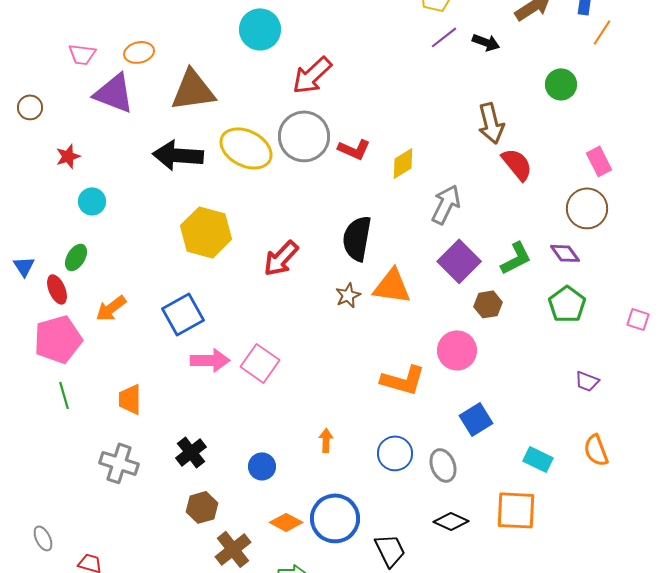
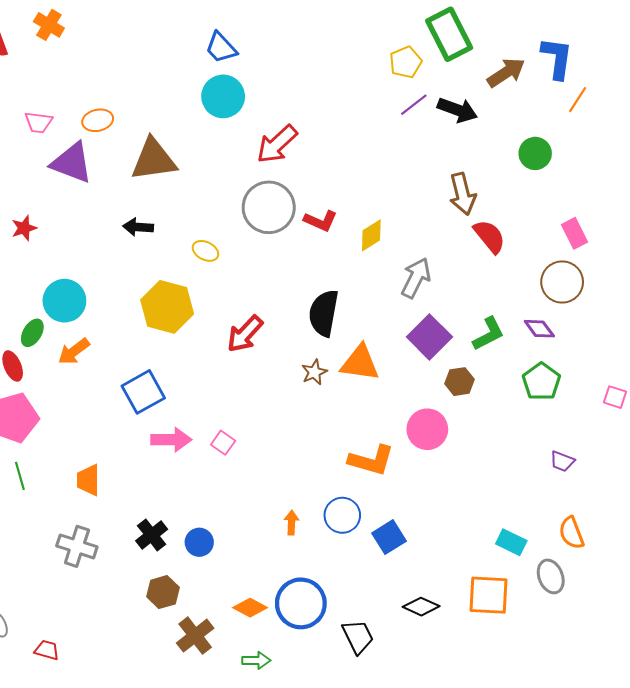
black arrow: (486, 42) -> (457, 110), size x1.4
yellow ellipse: (246, 148) -> (205, 251), moved, size x0.5
black arrow: (178, 155) -> (138, 227), size x0.6
cyan circle: (92, 201) -> (64, 301), moved, size x1.5
orange arrow: (111, 308) -> (74, 351), moved
pink square: (260, 363) -> (223, 443), size x0.6
blue square: (476, 419) -> (389, 537), moved
blue circle: (395, 453) -> (342, 515), moved
gray ellipse: (443, 465) -> (551, 576), moved
blue circle: (262, 466) -> (199, 542), moved

